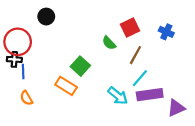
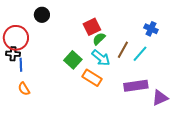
red square: (130, 28) -> (92, 27), moved
green semicircle: (109, 43) -> (99, 39), turned 88
cyan line: (140, 78) -> (140, 54), moved
orange rectangle: (66, 86) -> (92, 78), moved
cyan arrow: (118, 96) -> (101, 58), moved

